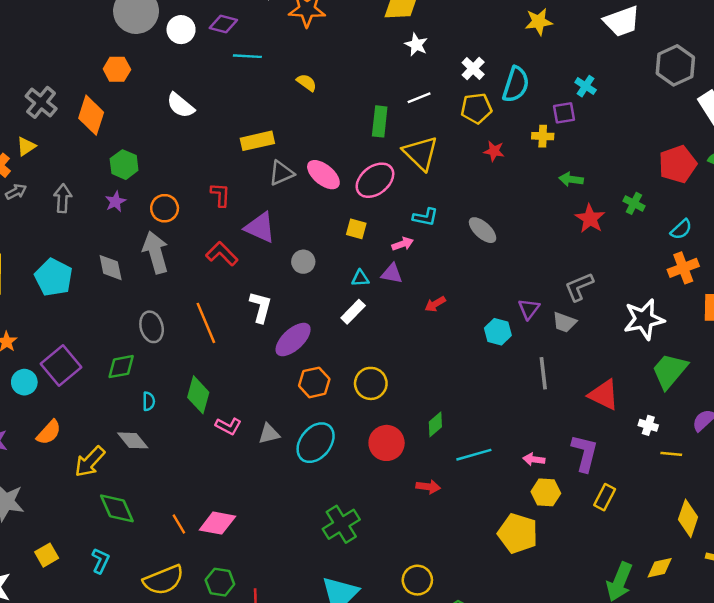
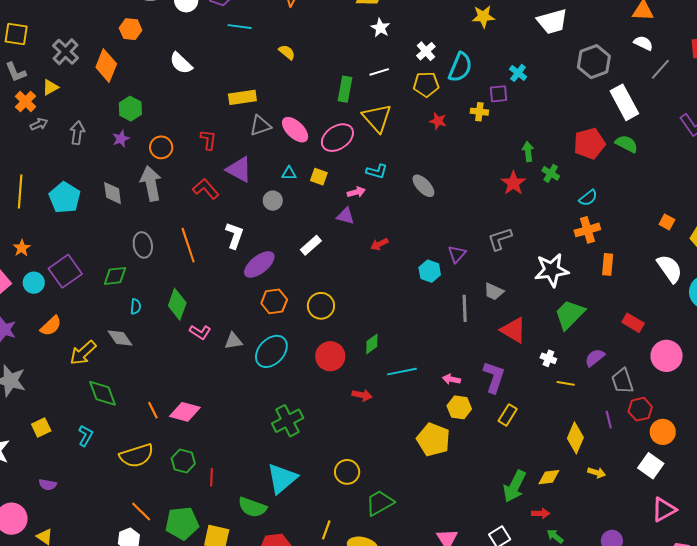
green arrow: (571, 179) -> (528, 152), moved, turned 72
cyan triangle: (360, 278) -> (289, 173), moved
gray trapezoid: (564, 322) -> (494, 292), moved

